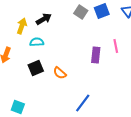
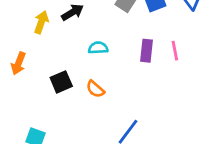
cyan semicircle: (37, 42) -> (98, 48), moved
purple rectangle: (96, 55) -> (146, 51), moved

